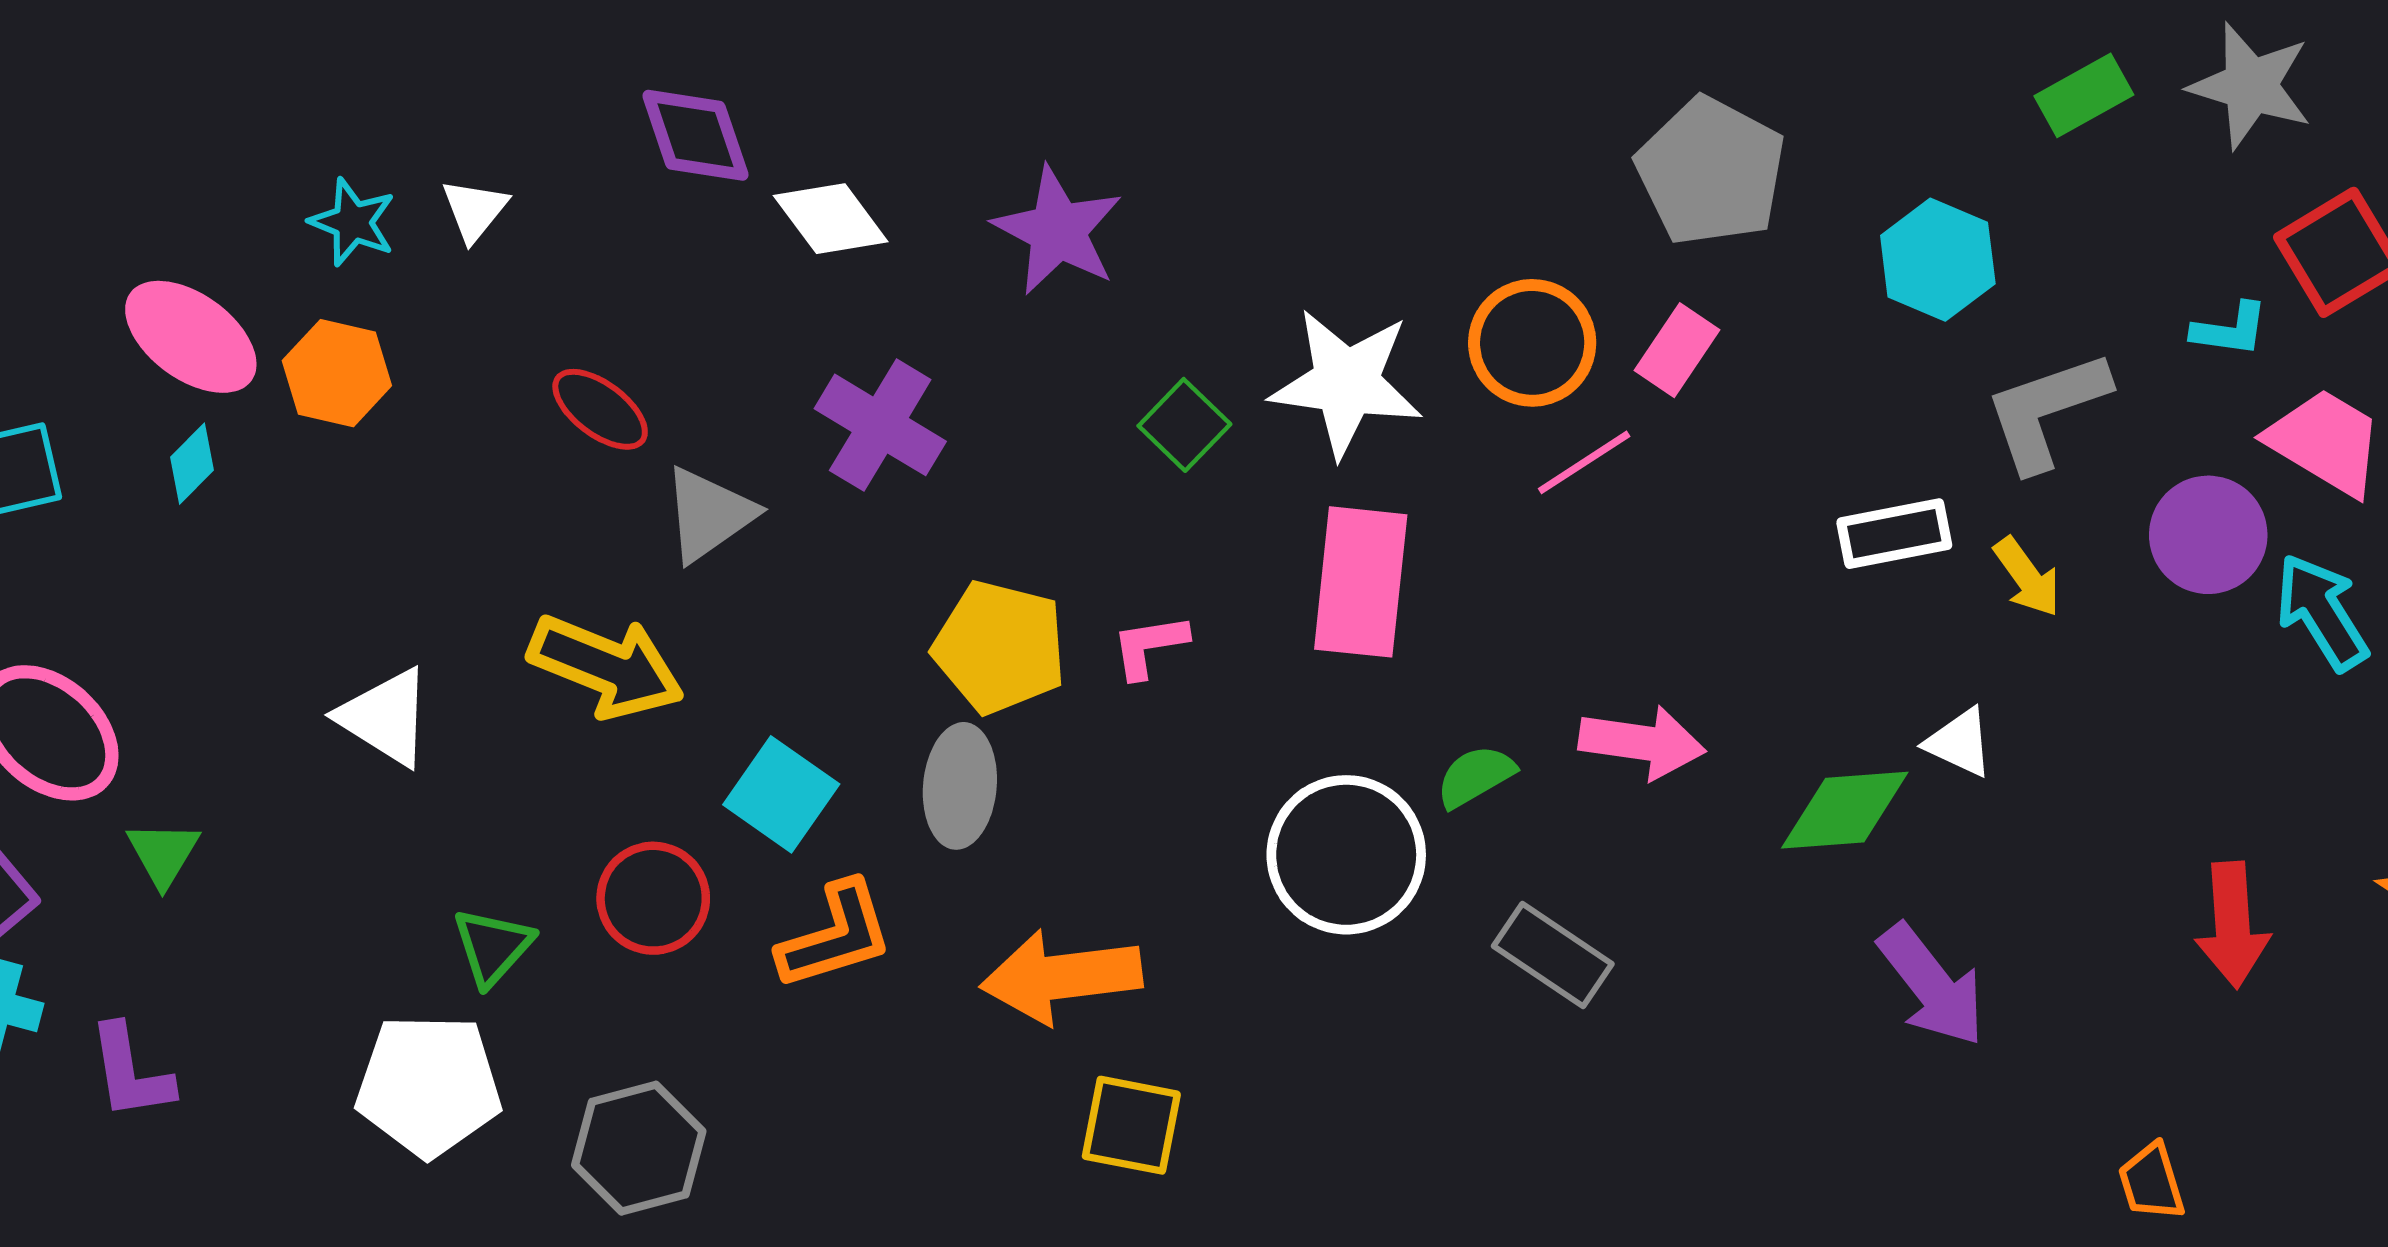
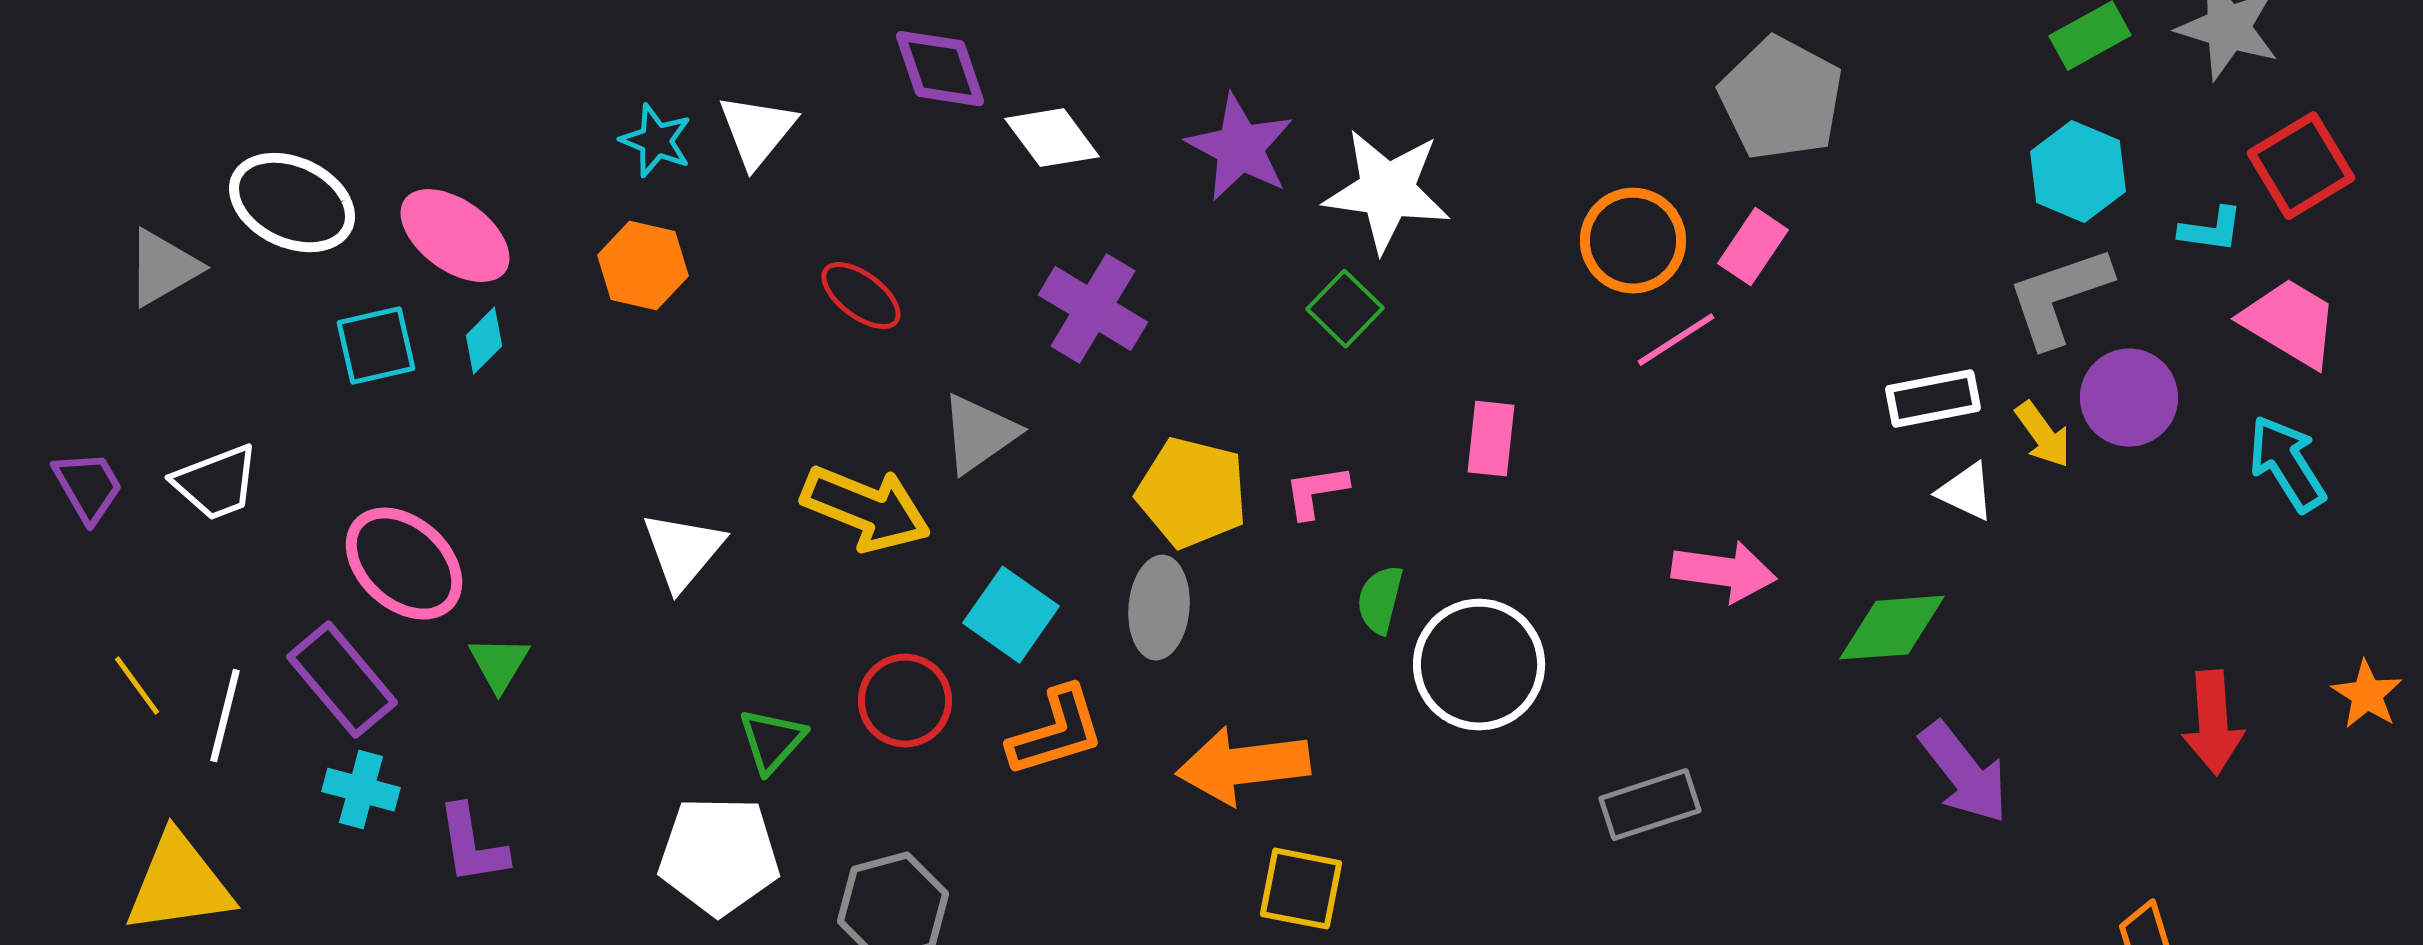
white triangle: (475, 210) -> (757, 131), size x1.4
cyan hexagon: (1938, 260) -> (2078, 172), moved
pink ellipse: (191, 337) -> (455, 236), moved
white star: (1346, 383) -> (1387, 191), moved
cyan diamond: (192, 464) -> (484, 341), moved
gray triangle: (709, 514) -> (979, 434), moved
purple circle: (2208, 535) -> (2129, 398), moved
pink rectangle: (1361, 582) -> (1491, 439), size x0.6
white triangle: (385, 717) -> (683, 551), turned 38
white triangle: (1960, 742) -> (1966, 492), moved
green semicircle: (1475, 776) -> (1380, 600), moved, turned -46
gray rectangle: (1553, 955) -> (1650, 805), moved, turned -52

